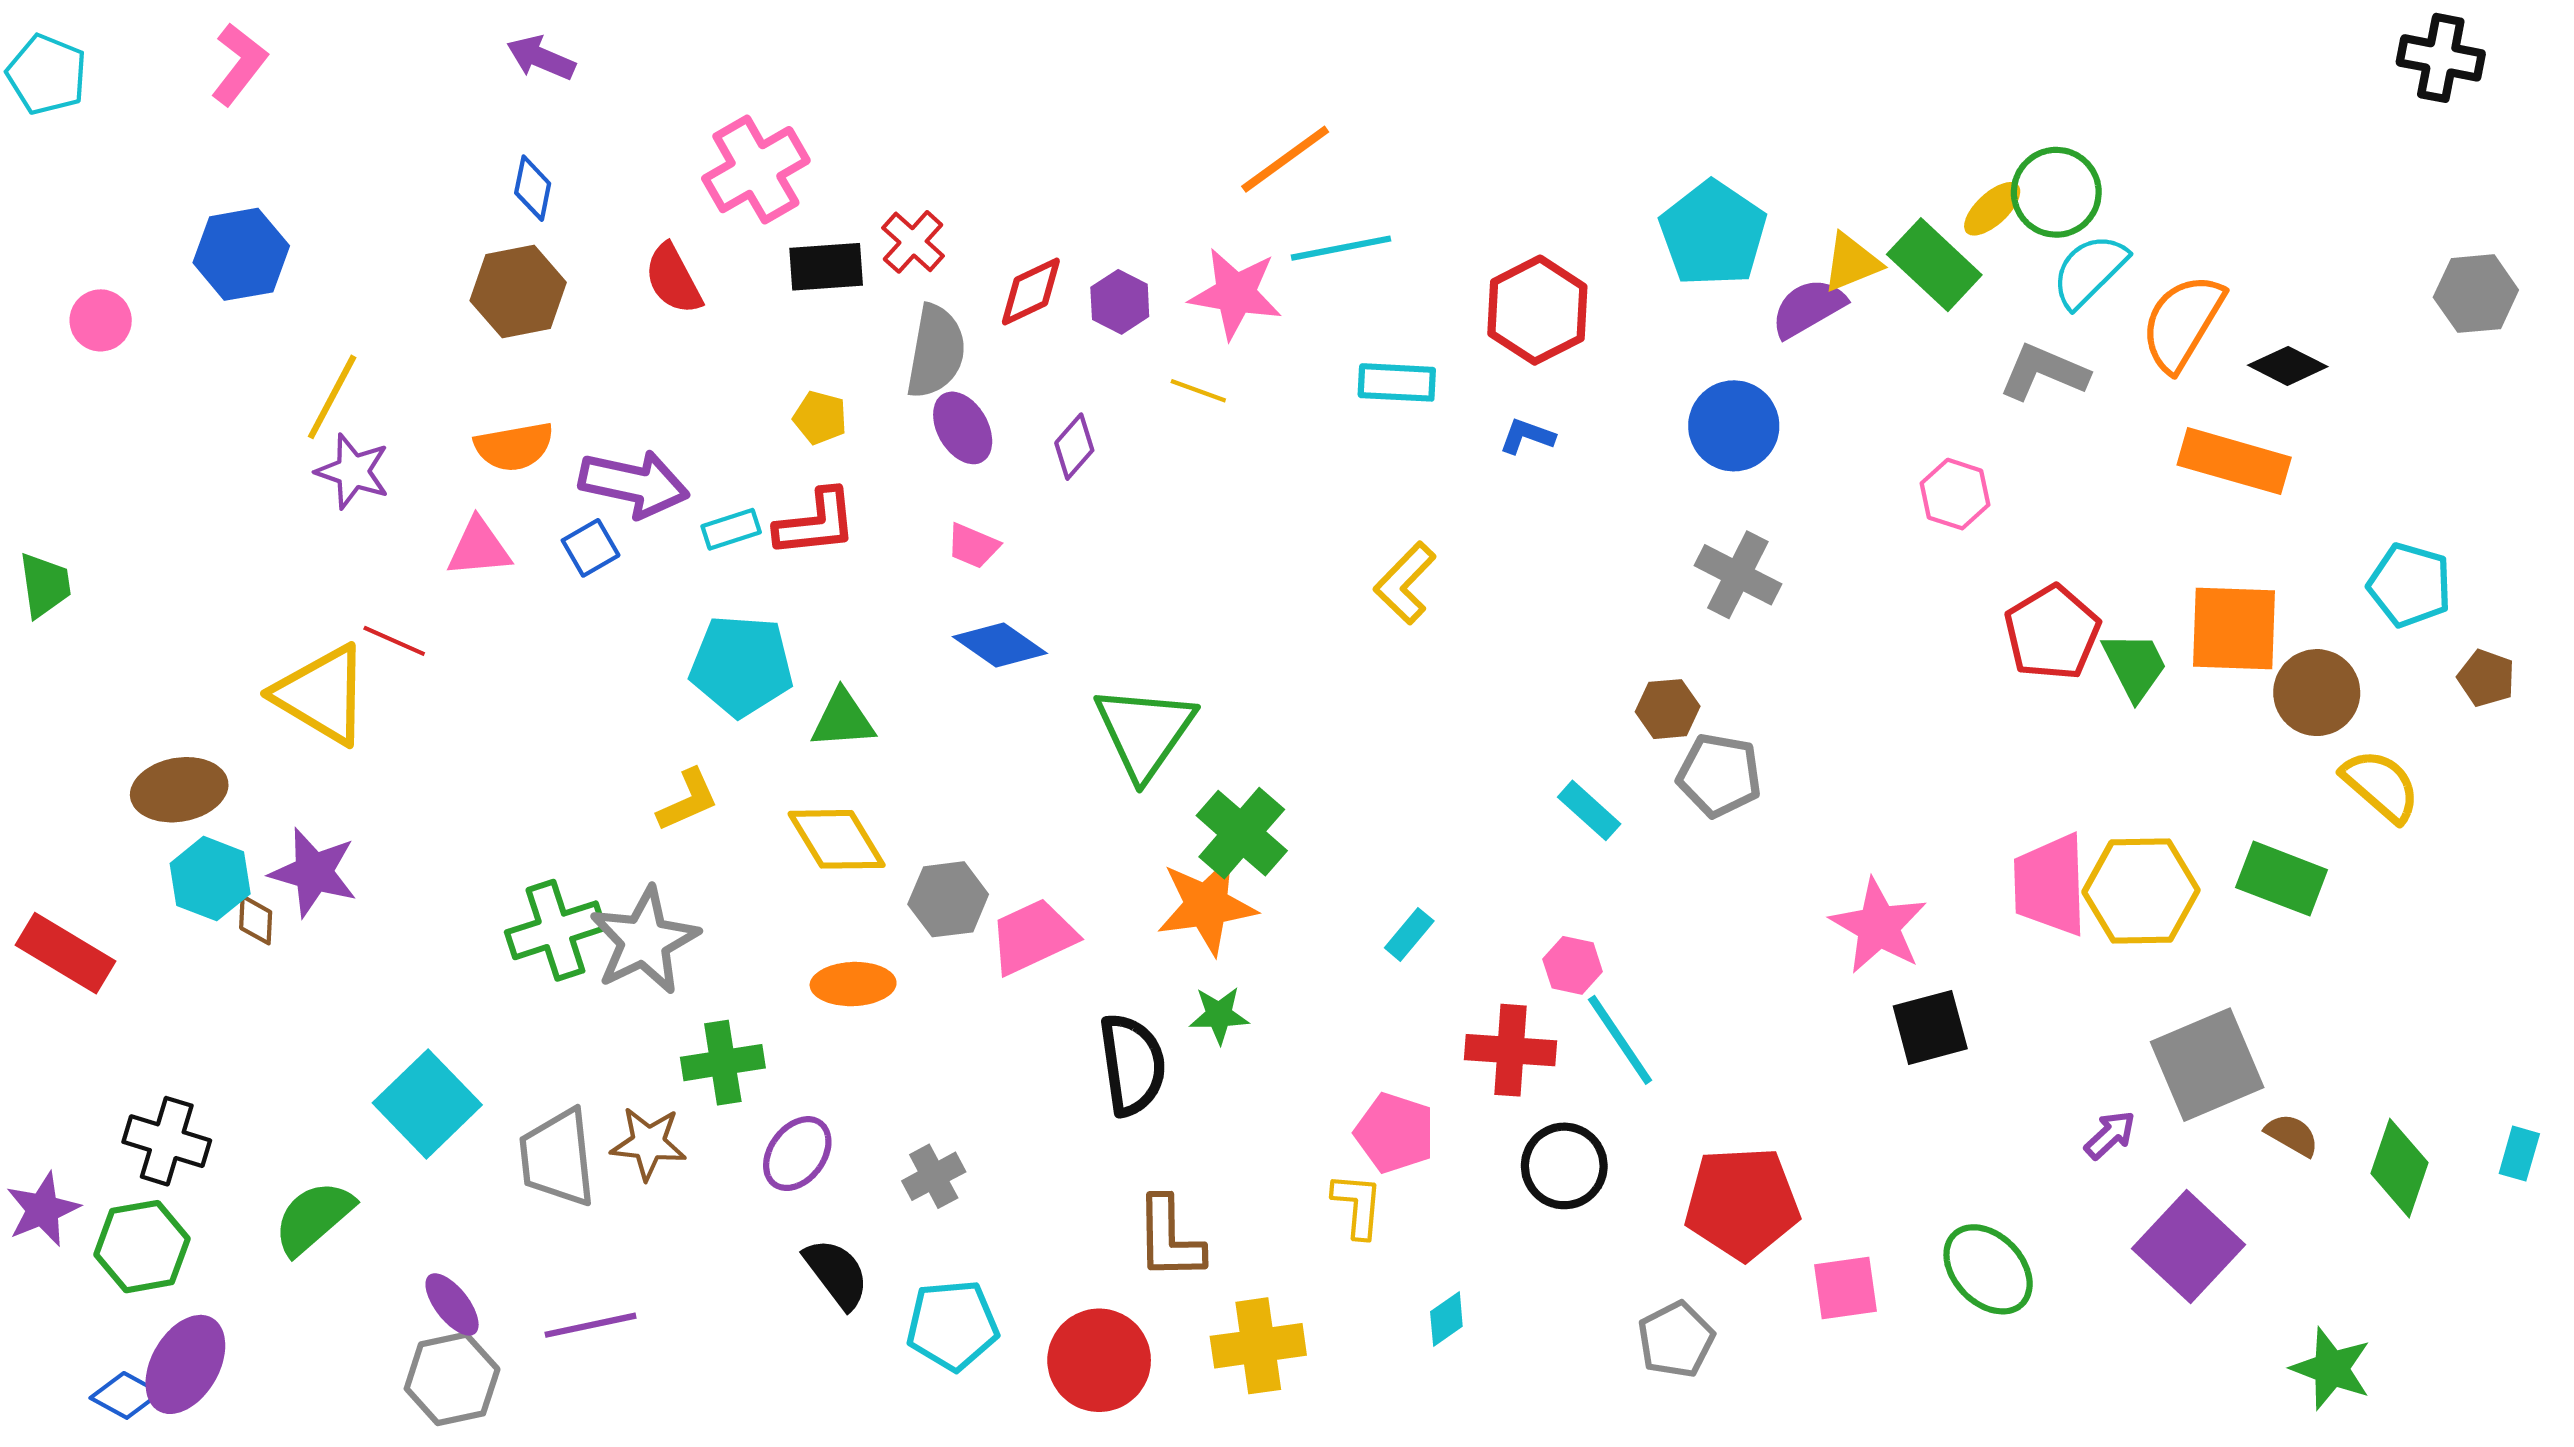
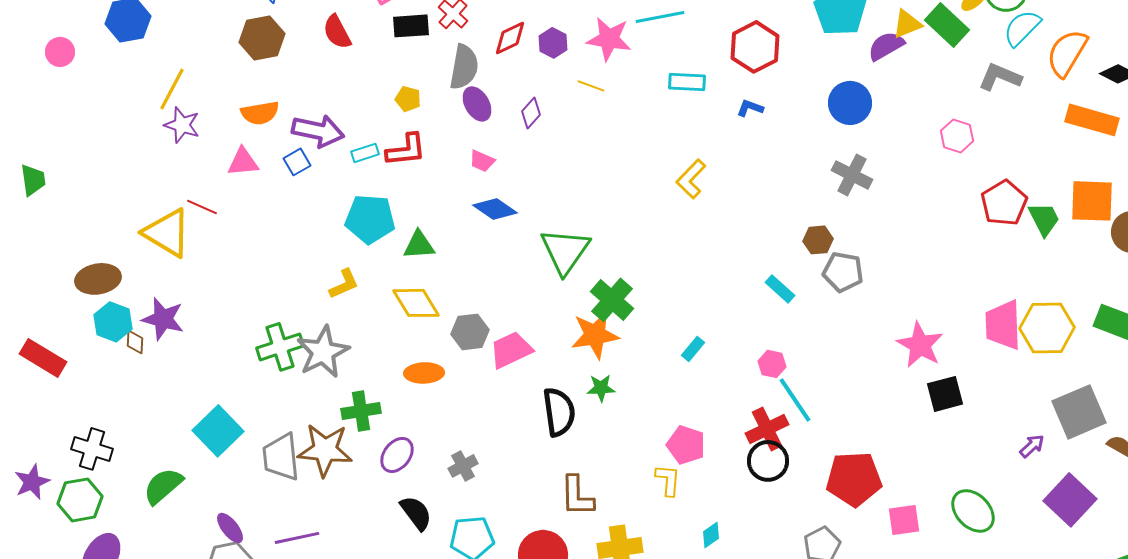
red cross: (1510, 1050) -> (767, 429), moved, turned -30
brown star: (648, 1143) -> (325, 450), size x1.5

